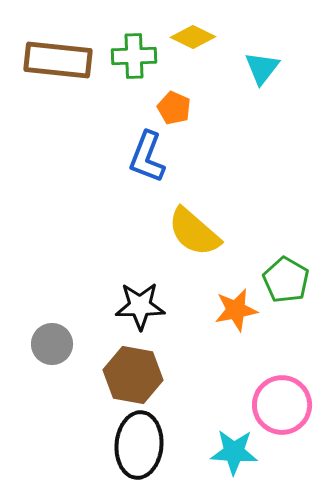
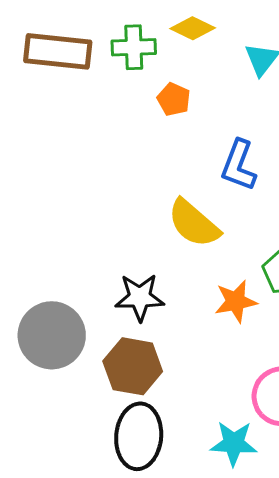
blue L-shape: (147, 157) -> (239, 165), moved
gray circle: (52, 344) -> (52, 335), size x1.6

